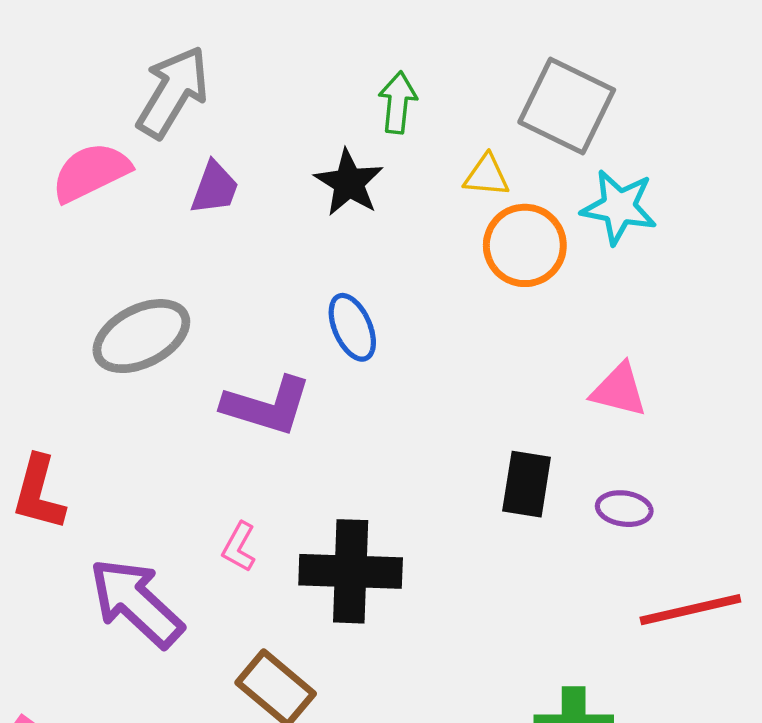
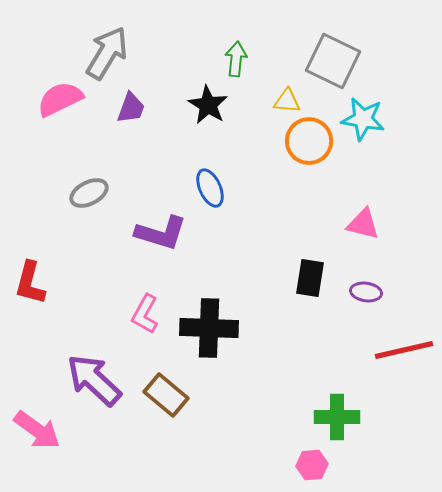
gray ellipse: (141, 336) -> (89, 193), size x0.7
pink L-shape: (239, 547) -> (145, 314), size x1.4
purple arrow: (136, 603) -> (94, 380), moved

